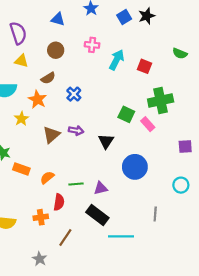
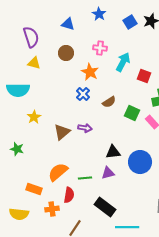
red square: (144, 66) -> (144, 76), moved
brown semicircle: (48, 78) -> (109, 102), moved
orange star: (37, 99) -> (90, 72), moved
black triangle: (106, 141) -> (113, 152), moved, turned 49
orange rectangle: (21, 169) -> (34, 189), moved
orange semicircle: (47, 178) -> (58, 172), size x1.5
purple triangle: (101, 188) -> (108, 173), moved

